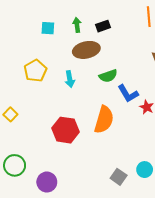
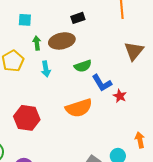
green arrow: (77, 25) -> (37, 43), moved
orange semicircle: (104, 120) -> (79, 108), turned 56
red hexagon: (66, 130) -> (27, 118), moved

